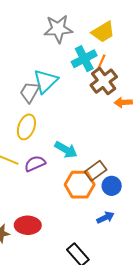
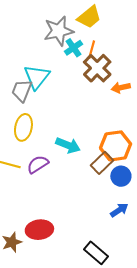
gray star: (58, 29) -> (59, 31), moved
cyan cross: (84, 59) -> (74, 48), size x0.7
orange hexagon: (80, 185) -> (116, 146), moved

